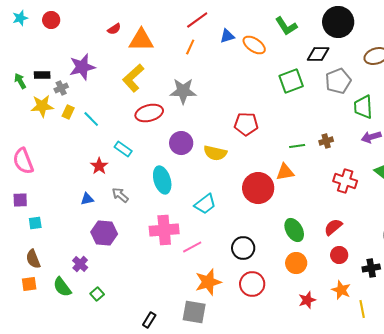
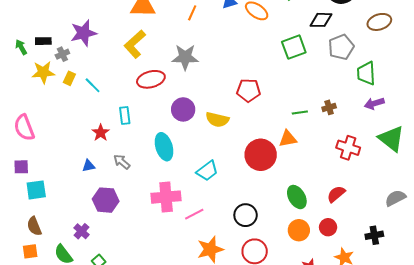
cyan rectangle: (123, 149) -> (125, 116), turned 48
cyan square: (35, 223) -> (36, 190), size x1.5
red circle: (339, 255) -> (328, 227), moved

